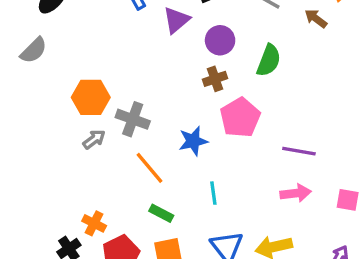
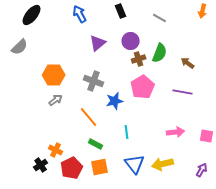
brown arrow: (316, 18) -> (188, 63), moved
purple triangle: (176, 20) -> (98, 43), moved
brown cross: (215, 79) -> (139, 59), moved
gray cross: (133, 119) -> (94, 81), moved
purple line: (299, 151) -> (183, 92), moved

